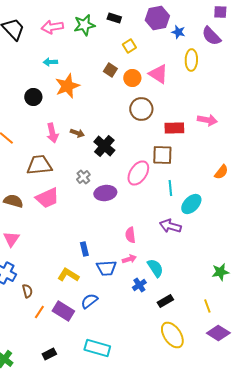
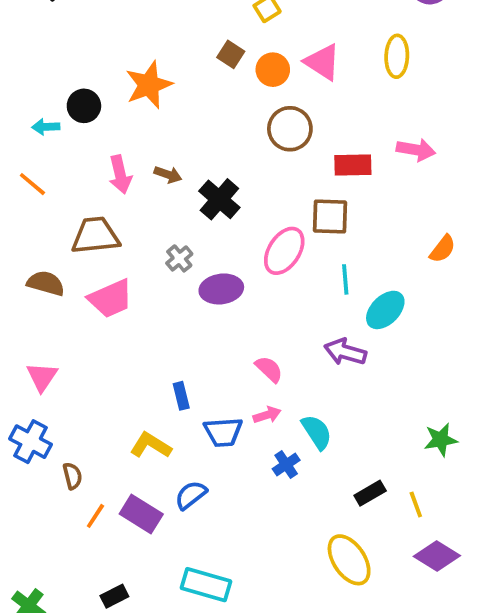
yellow ellipse: (191, 60) -> (397, 56), moved
cyan arrow: (50, 62) -> (46, 127), moved
brown semicircle: (13, 201) -> (46, 283), moved
pink semicircle: (130, 235) -> (269, 369), turned 140
black rectangle: (165, 301) -> (370, 493), moved

